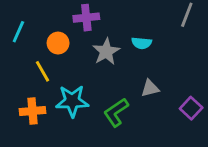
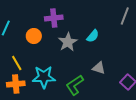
cyan semicircle: (142, 43) -> (93, 36), turned -56
yellow line: (42, 71) -> (17, 63), moved
gray triangle: (150, 88) -> (99, 68), turned 32

